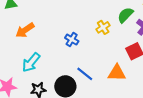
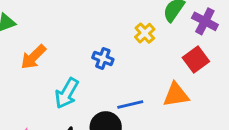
cyan arrow: (31, 62) -> (67, 93), moved
blue line: (85, 74) -> (130, 105), turned -42

